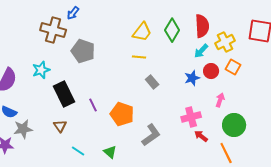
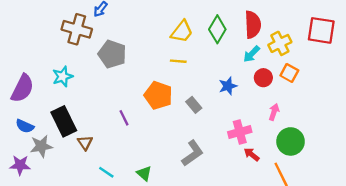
blue star: (192, 78) -> (228, 86), moved
gray rectangle: (152, 82) -> (194, 105), moved
black rectangle: (64, 94) -> (64, 121), moved
orange pentagon: (122, 114) -> (158, 95), moved

